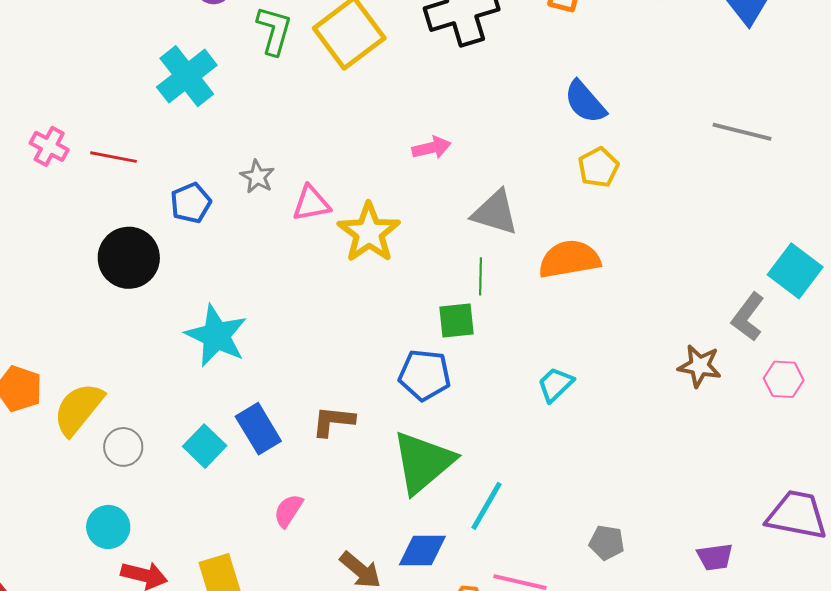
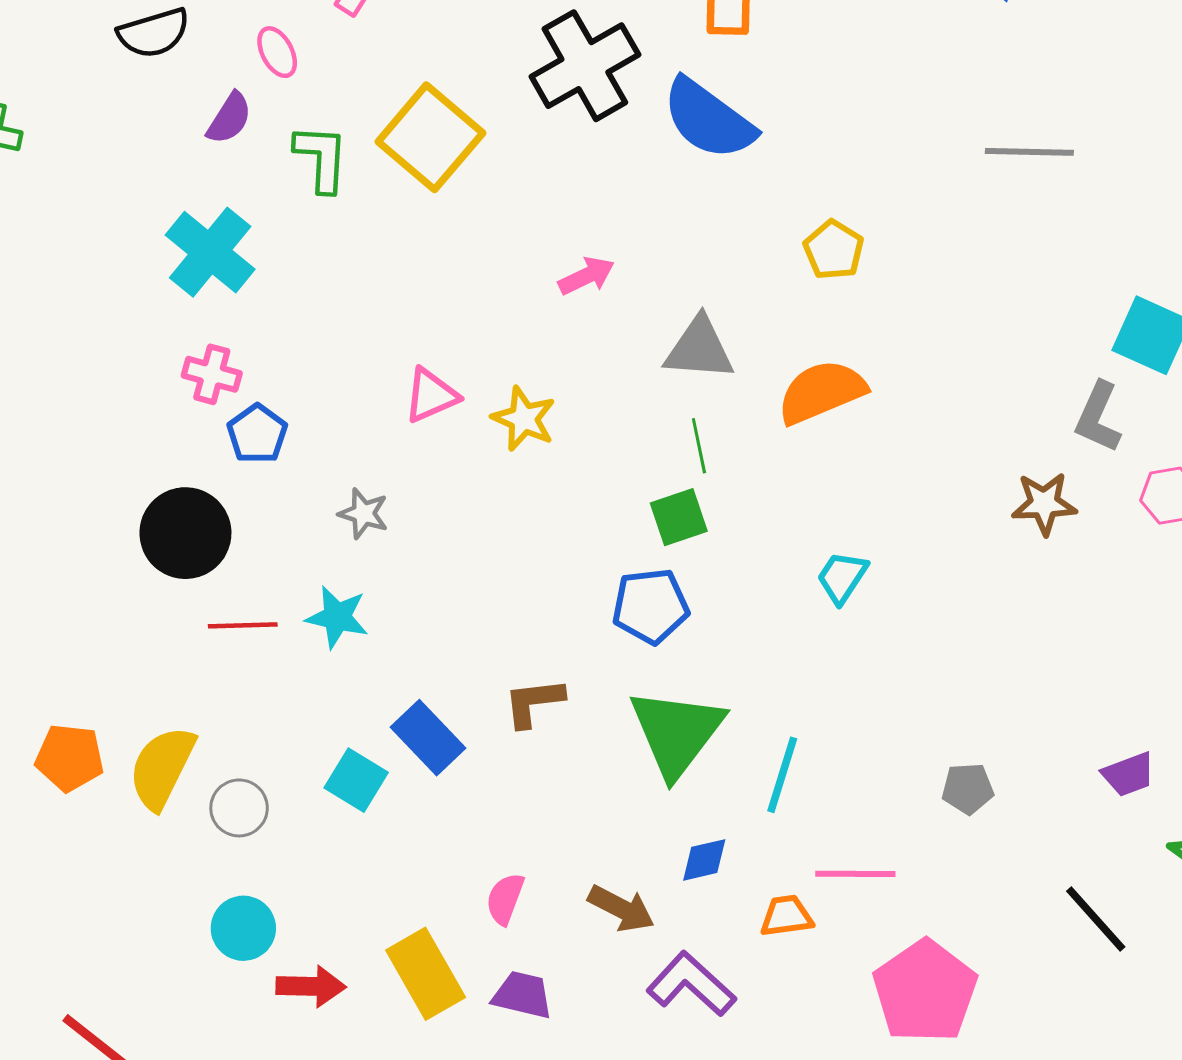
blue semicircle: (585, 102) -> (709, 119), moved, size x1.4
pink cross: (49, 146) -> (212, 374), moved
red line: (113, 157) -> (243, 625), moved
gray star: (257, 177) -> (363, 514), moved
yellow star: (369, 233) -> (524, 419), size x0.7
cyan star: (216, 336) -> (337, 617), size x0.7
pink semicircle: (288, 511) -> (505, 899), moved
blue diamond: (422, 550) -> (704, 860), size x0.7

